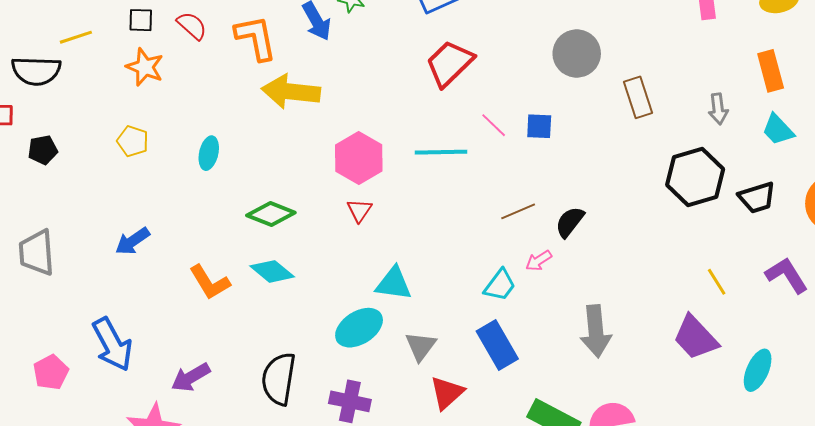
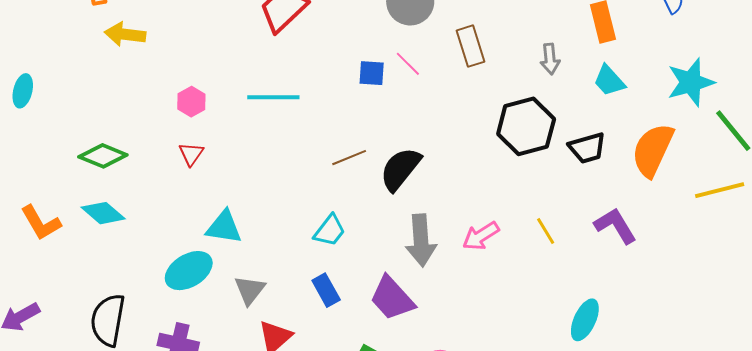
yellow arrow: (291, 92) -> (125, 34), size x0.7
pink line: (494, 125) -> (408, 64), moved
cyan ellipse: (209, 153) -> (23, 91), moved
pink hexagon: (359, 158) -> (191, 102), size x0.6
black semicircle: (570, 222) -> (400, 169), size x1.4
pink arrow: (539, 261) -> (481, 236), moved, size x1.4
gray arrow: (596, 331) -> (421, 240), moved
purple trapezoid: (695, 338) -> (392, 298), moved
blue rectangle: (497, 345) -> (326, 290), size x0.7

